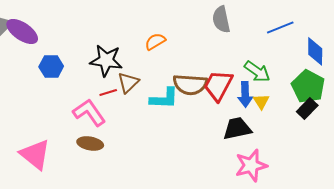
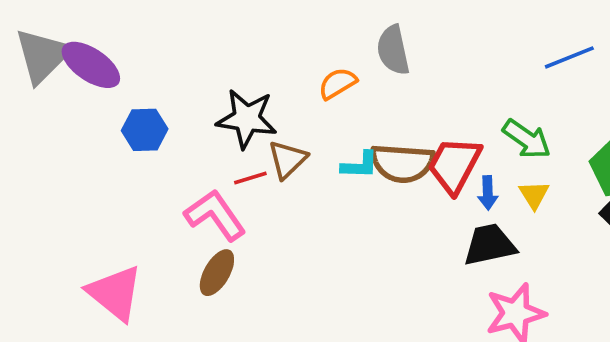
gray semicircle: (221, 19) -> (393, 50), moved
blue arrow: (245, 94) -> (488, 193), moved, size x0.7
cyan L-shape: (164, 98) -> (360, 165), moved, size x0.7
brown ellipse: (90, 143) -> (217, 273), turned -70

